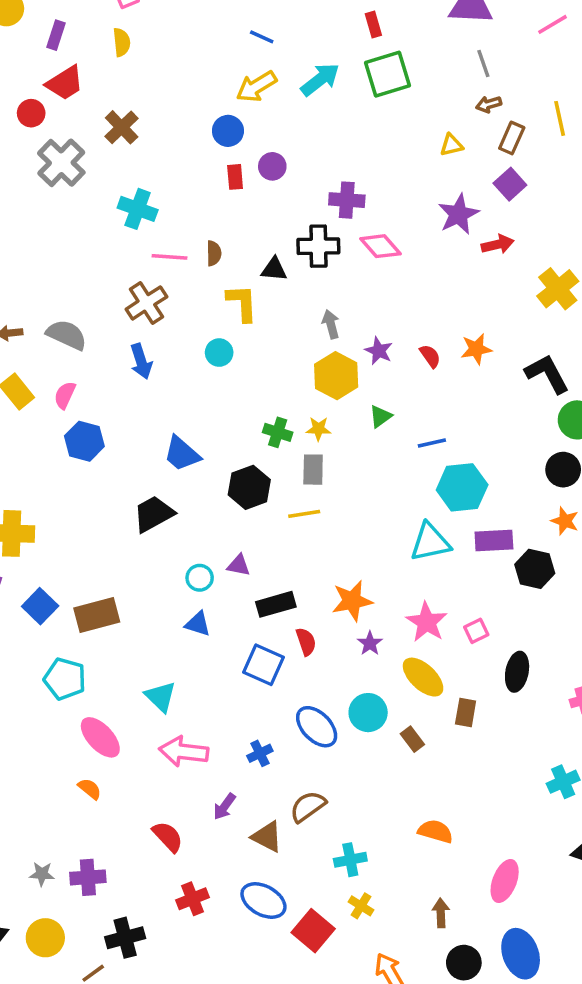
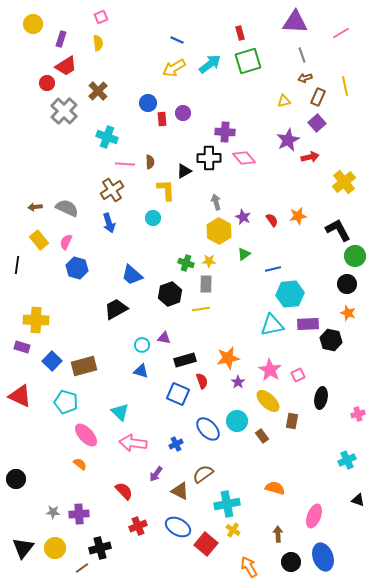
blue circle: (228, 131) -> (148, 103), moved
black triangle: (274, 269) -> (184, 171), turned -35
cyan cross: (350, 860) -> (227, 504), size x1.4

